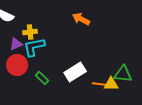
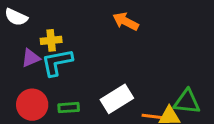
red circle: (17, 65) -> (32, 105), moved
green rectangle: (42, 78) -> (69, 108), turned -48

